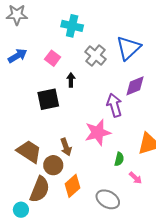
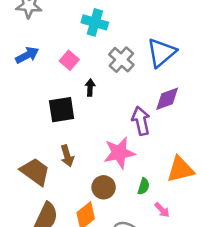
brown arrow: (66, 147) -> (67, 156), moved
brown circle: (53, 165) -> (104, 187), moved

